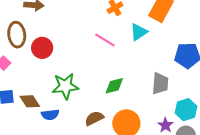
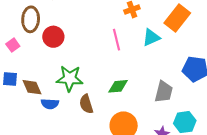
pink line: (105, 40) -> (117, 40), turned 35
brown semicircle: (94, 118) -> (86, 104), moved, turned -90

